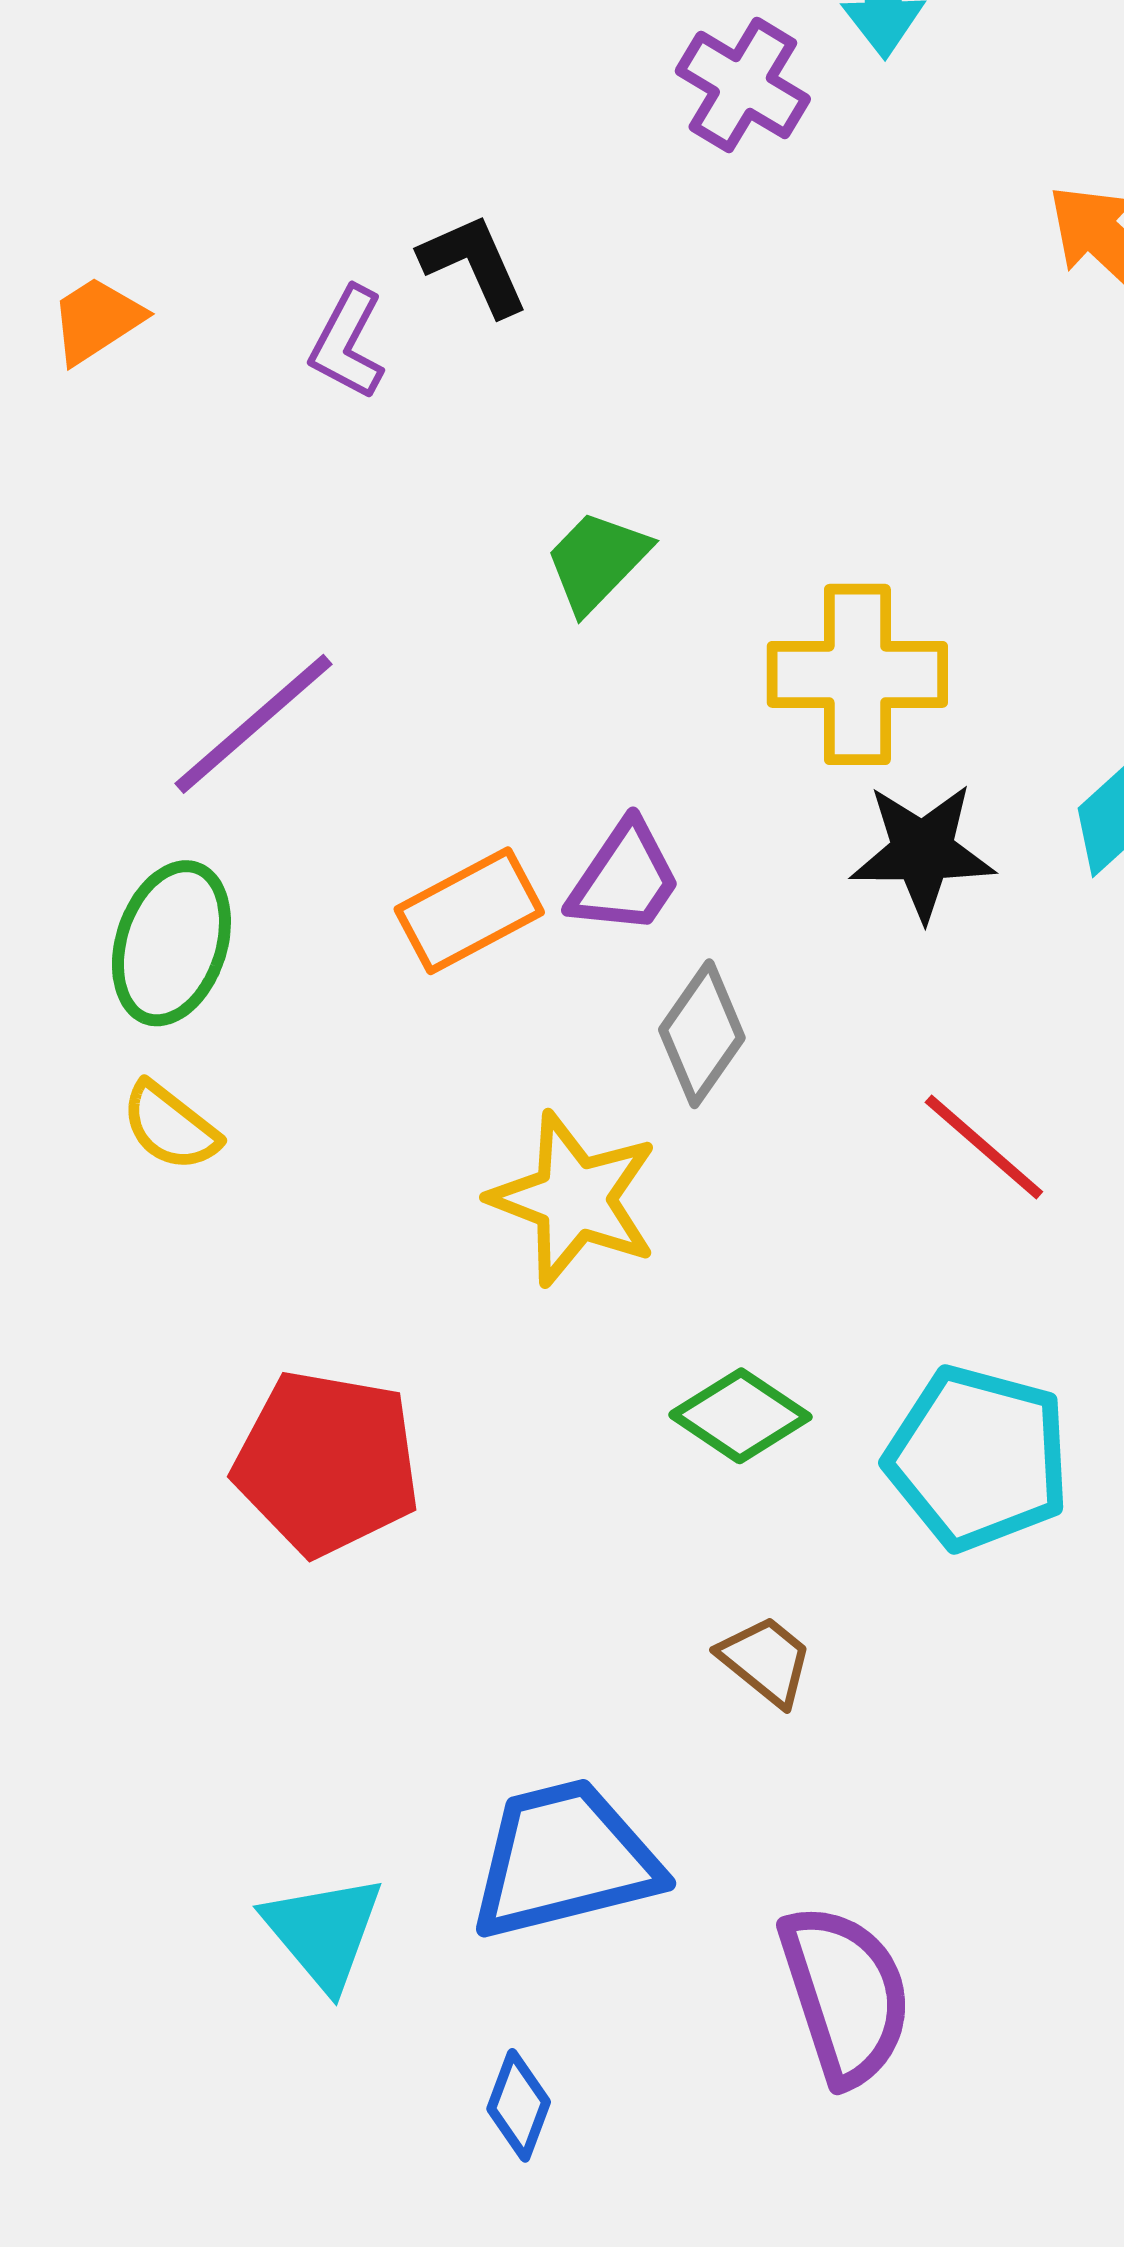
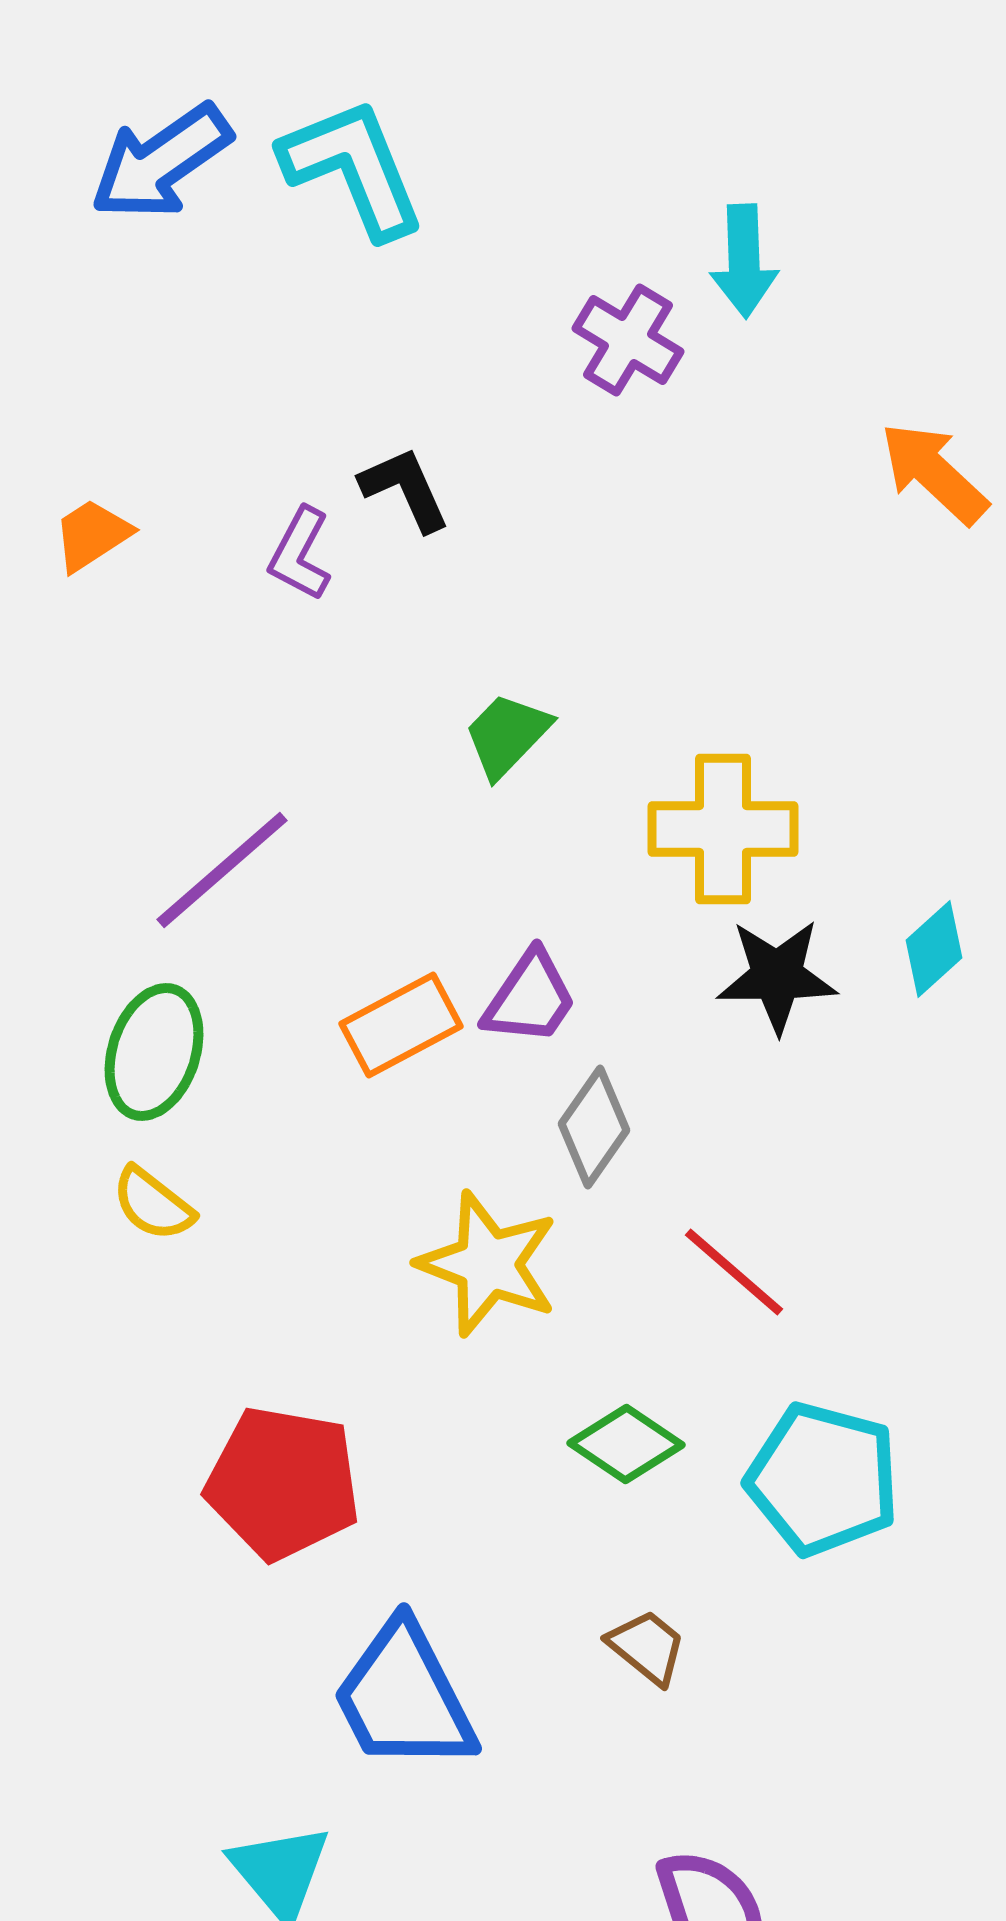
red line: (984, 1147) -> (734, 1272), moved
blue trapezoid: (564, 1859) -> (404, 1697), moved, turned -103

